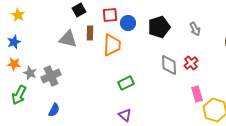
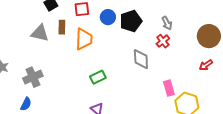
blue circle: (128, 23) -> (108, 17), moved
red cross: (191, 63) -> (163, 41), moved
gray cross: (51, 76) -> (33, 77), moved

